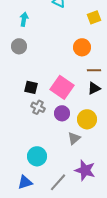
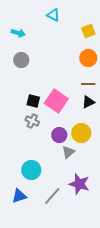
cyan arrow: (24, 19) -> (18, 33), turned 96
gray circle: (19, 46) -> (21, 60), moved
orange circle: (82, 47) -> (88, 58), moved
black square: (31, 87) -> (33, 101), moved
purple circle: (62, 113) -> (59, 135), moved

